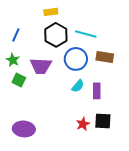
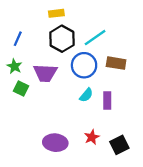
cyan line: (86, 34) -> (95, 38), turned -50
black square: (103, 121) -> (119, 145), moved, turned -30
purple ellipse: (24, 129) -> (55, 143), moved

